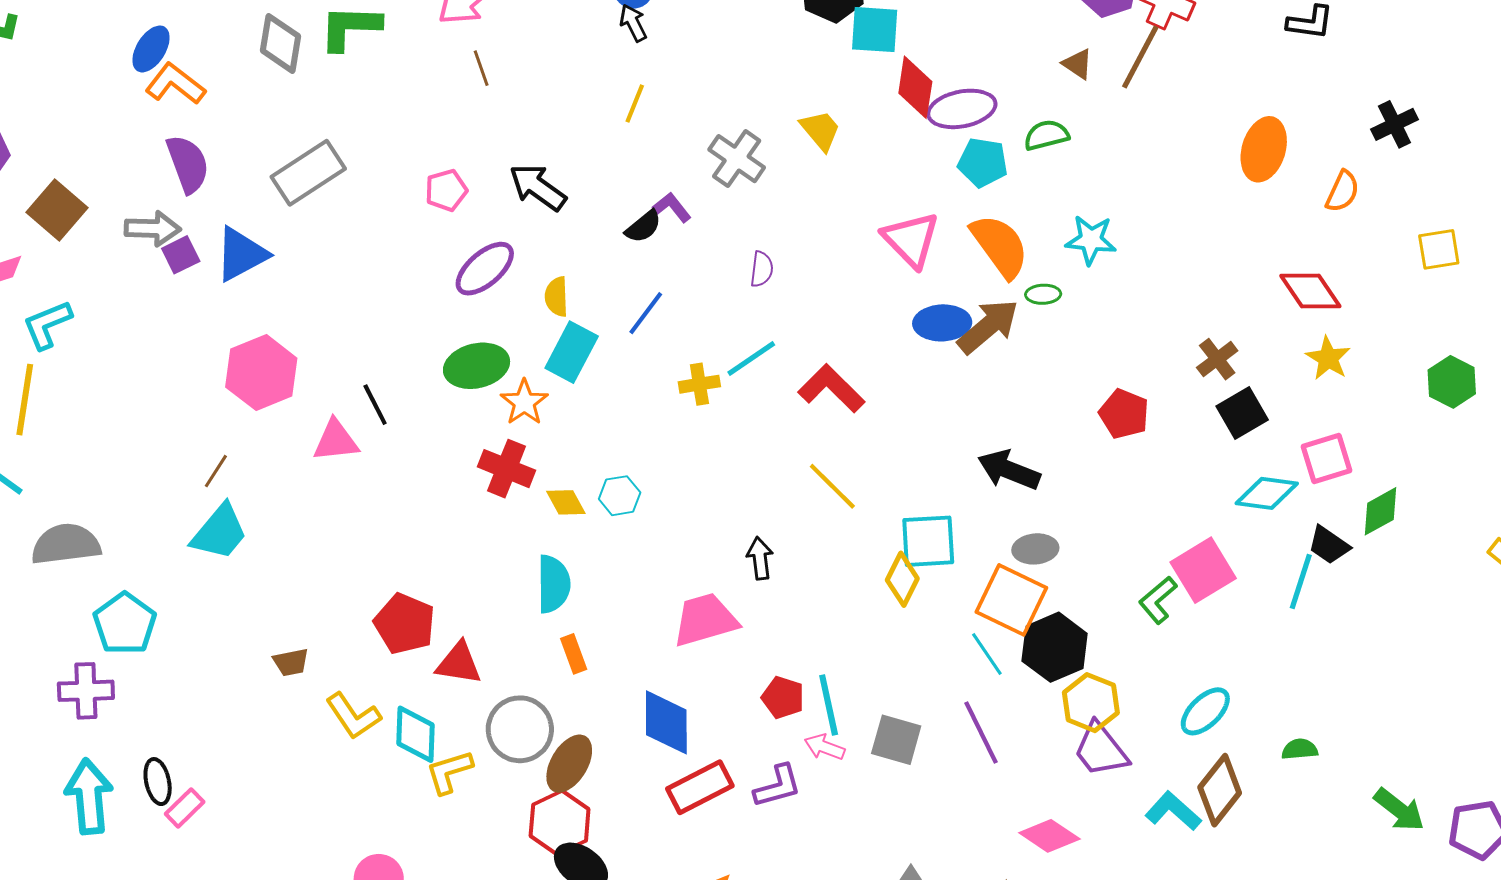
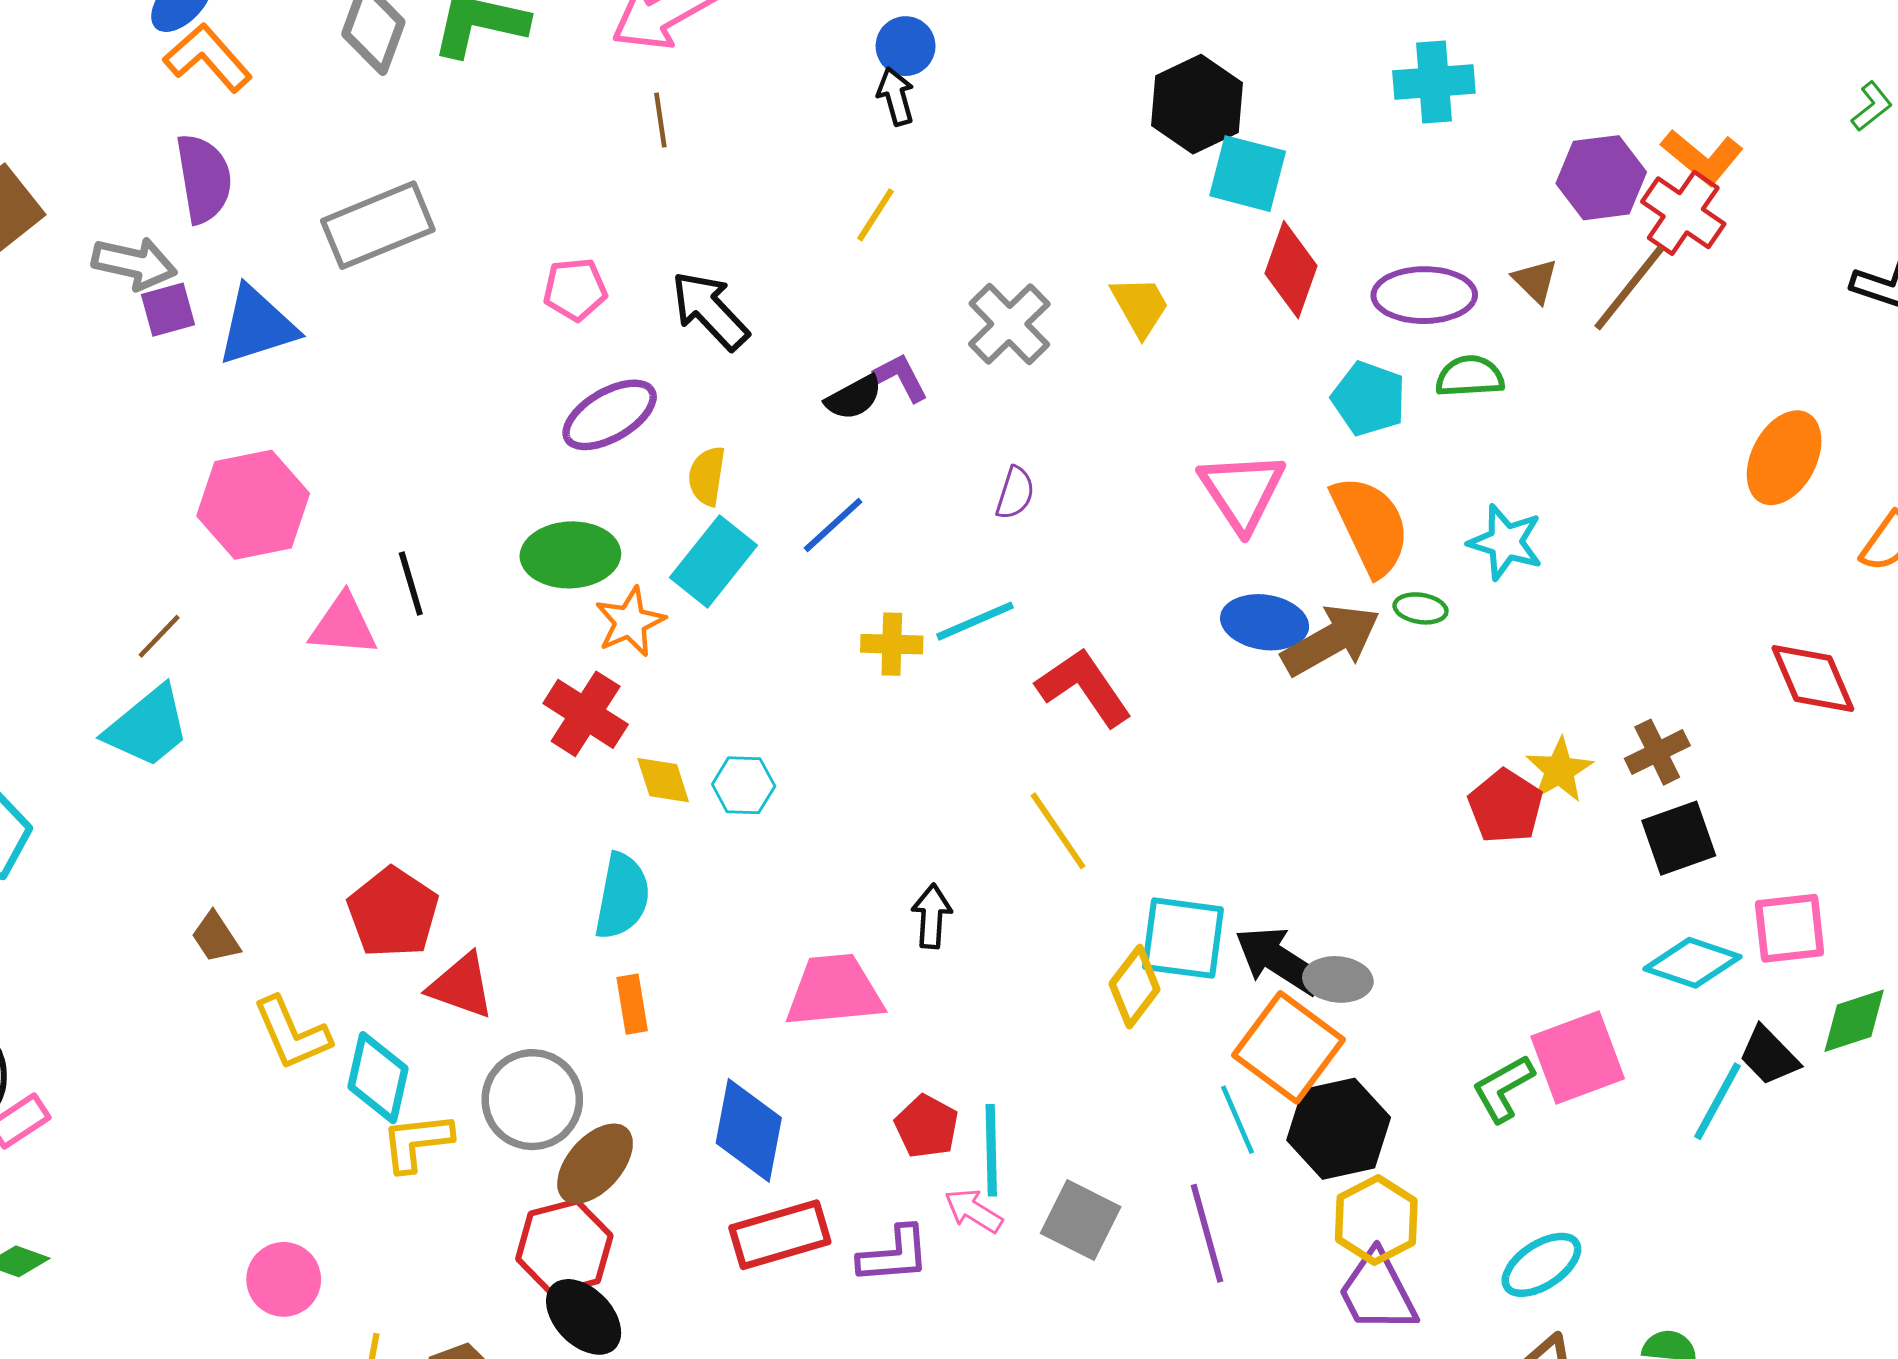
purple ellipse: (962, 109) -> (1424, 295), moved
yellow star: (1328, 358) -> (1559, 770), moved
black arrow: (1009, 470) -> (1279, 960), moved
brown trapezoid: (291, 662) -> (216, 937), turned 57

